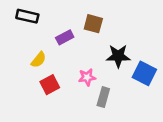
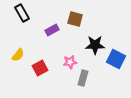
black rectangle: (27, 16) -> (22, 13), turned 48
yellow semicircle: (39, 60) -> (18, 55), moved

